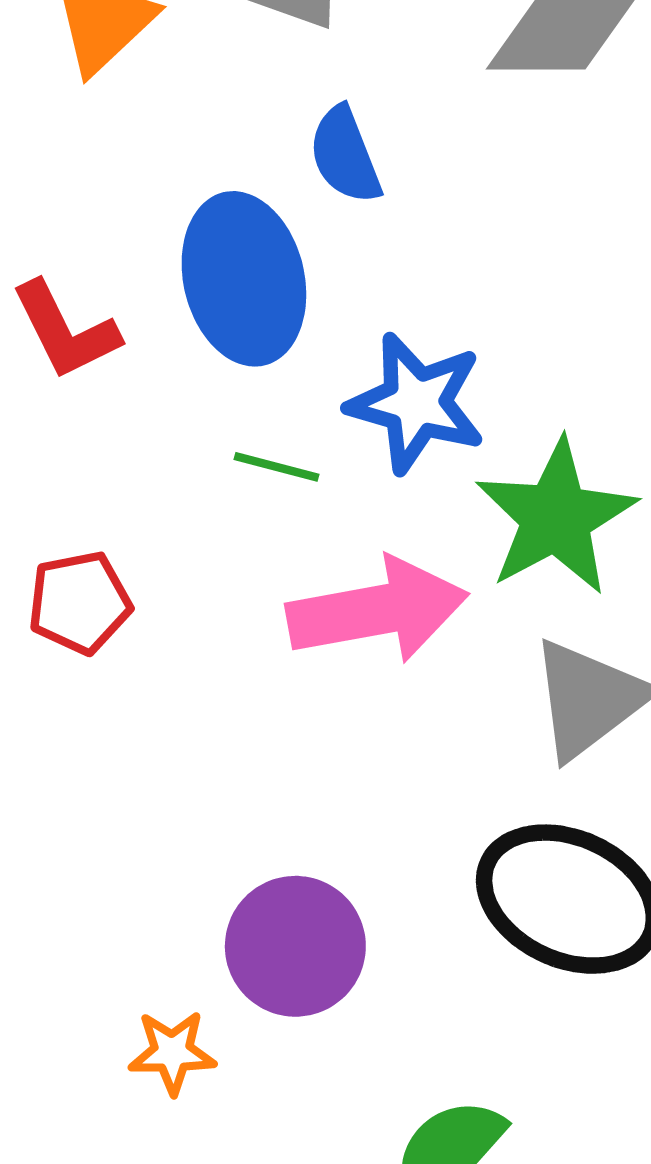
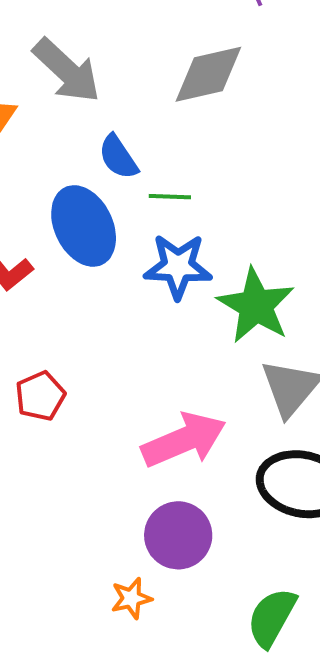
green line: (277, 467) -> (170, 197), moved
pink arrow: (377, 610) -> (184, 440), moved

